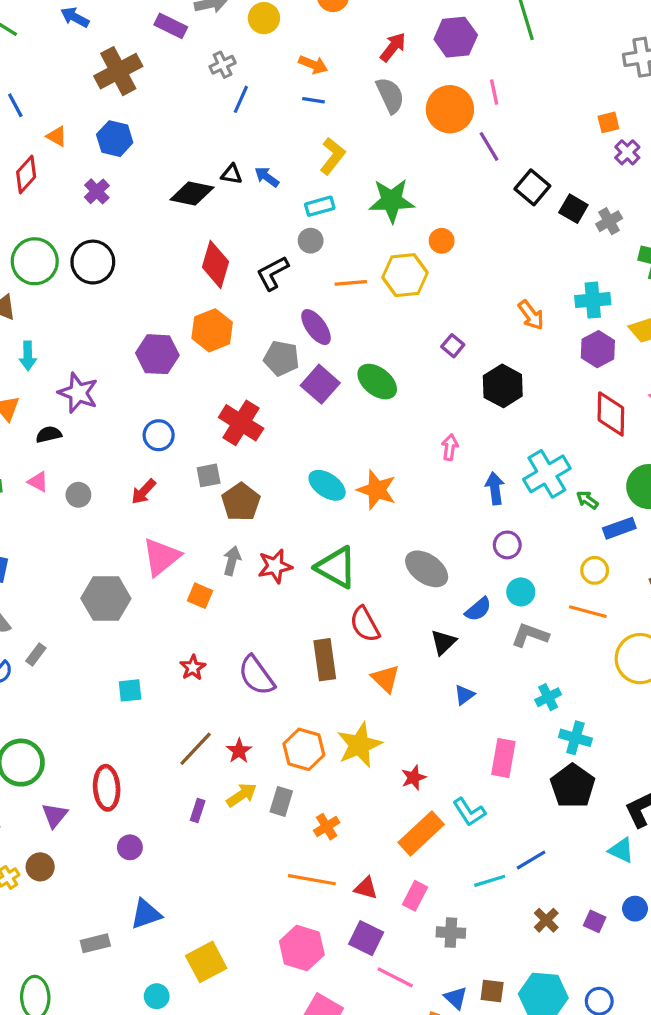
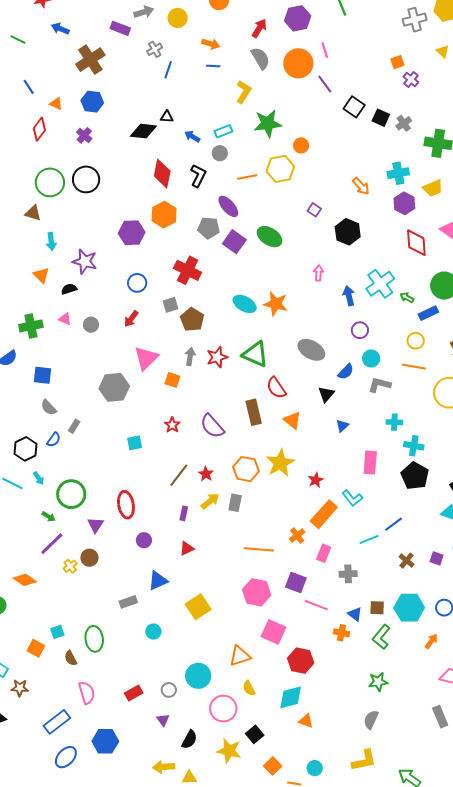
yellow L-shape: (332, 156) -> (244, 92), moved
blue arrow: (267, 177) -> (192, 136), moved
black L-shape: (273, 273) -> (198, 176), turned 150
cyan cross: (548, 697) -> (394, 422), turned 35
orange cross: (327, 827) -> (297, 535), moved
red triangle: (366, 888) -> (187, 548), moved, turned -35
cyan circle: (157, 996) -> (153, 632), moved

